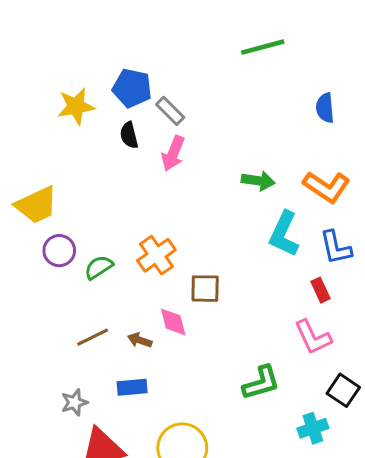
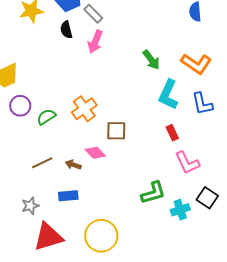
green arrow: (258, 181) -> (151, 60), turned 45
red rectangle: (320, 290) -> (172, 133), moved
pink diamond: (173, 322) -> (95, 153), turned -30
cyan cross: (313, 428) -> (180, 210), moved

